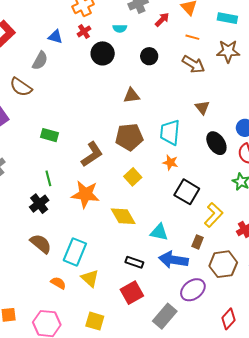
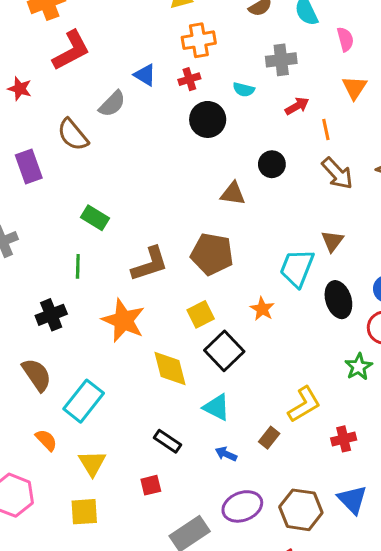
red arrow: (162, 20) -> (297, 106), moved
orange line: (192, 37) -> (326, 129), moved, turned 48
black circle: (149, 56) -> (272, 164), moved
cyan trapezoid: (170, 132) -> (297, 268), moved
green line: (48, 178) -> (78, 266), moved
black square: (187, 192) -> (224, 351), moved
blue arrow: (173, 260) -> (226, 454), size x0.5
brown hexagon: (223, 264) -> (301, 510), moved
yellow triangle: (90, 278) -> (92, 463), moved
red square: (132, 293) -> (151, 485), size x0.6
yellow square: (95, 321) -> (84, 512), turned -36

